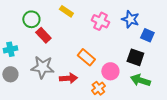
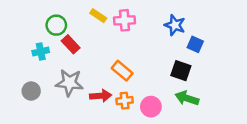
pink cross: (100, 21) -> (125, 20), moved, turned -30
cyan cross: (10, 49) -> (41, 52), moved
pink circle: (110, 71) -> (151, 107), moved
orange cross: (98, 88) -> (125, 101), moved, turned 32

